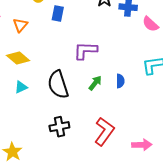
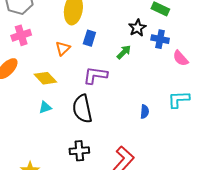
orange triangle: (20, 25) -> (63, 48), moved
purple L-shape: (85, 51) -> (95, 75), moved
green arrow: (95, 83) -> (124, 52), moved

